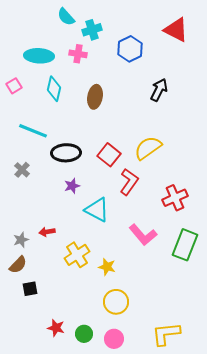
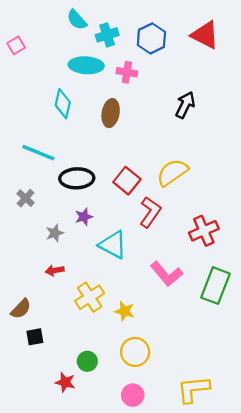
blue hexagon: (130, 49) -> (151, 38), moved
pink cross: (78, 54) -> (127, 72), moved
cyan ellipse: (39, 56) -> (86, 65), moved
pink square: (14, 86) -> (16, 45), moved
gray star: (21, 240) -> (55, 233), moved
green circle: (84, 334) -> (87, 361), moved

